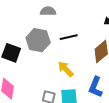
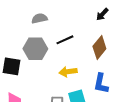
yellow arrow: (66, 69) -> (68, 72), turned -42

